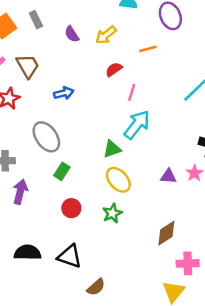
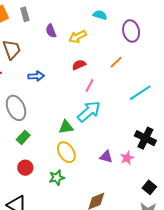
orange line: (148, 49) -> (116, 62), moved, turned -40

